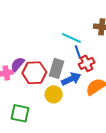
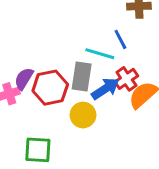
cyan line: (71, 38) -> (100, 54), moved
blue line: (78, 52) -> (120, 39), moved
red cross: (87, 63) -> (126, 79), moved

